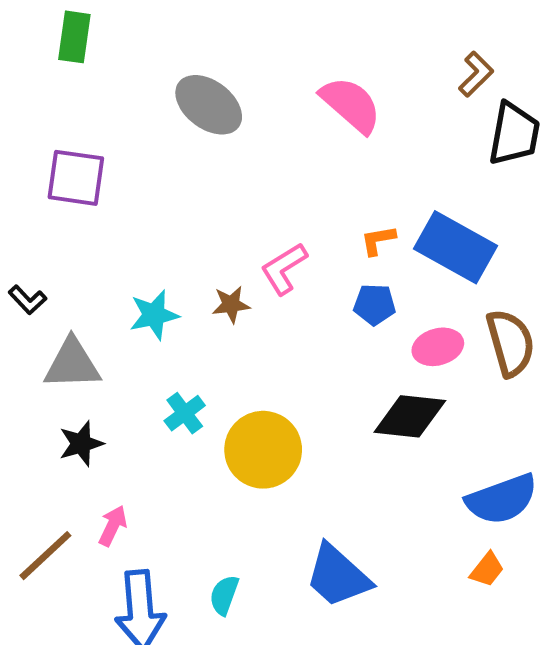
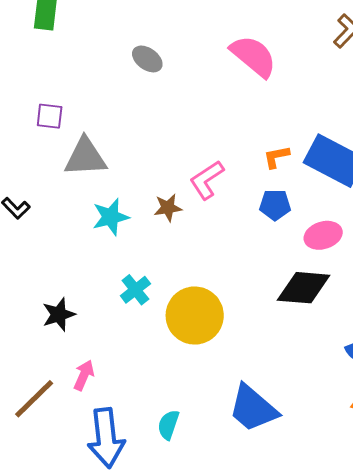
gray ellipse: (209, 105) -> (147, 59), size x0.6
purple square: (76, 178) -> (50, 116), size x0.6
gray triangle: (72, 364) -> (85, 157), moved

